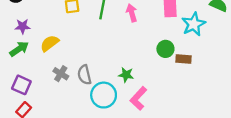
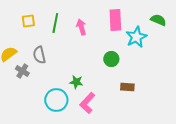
brown rectangle: (183, 59) -> (127, 87), moved
gray cross: (61, 74) -> (22, 71), moved
gray semicircle: (84, 75) -> (39, 55), moved

